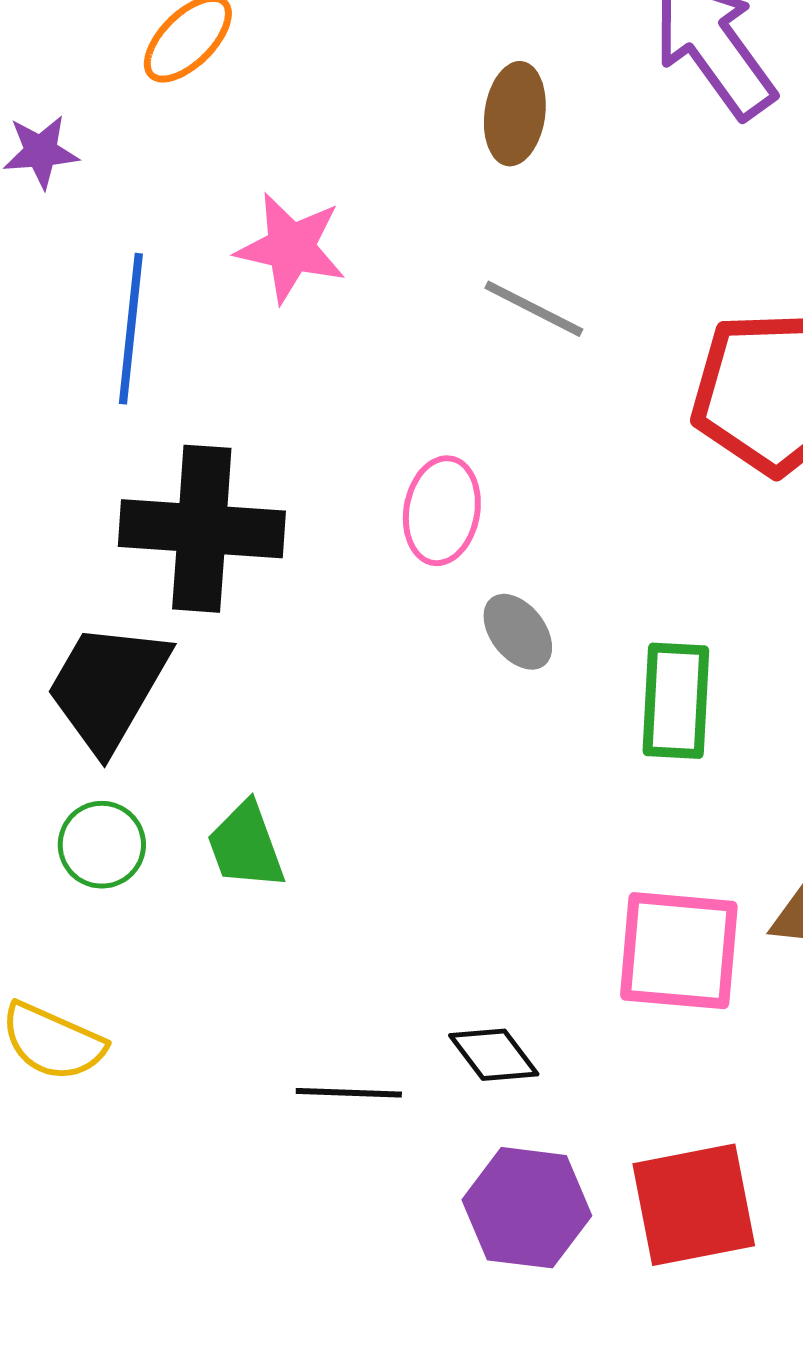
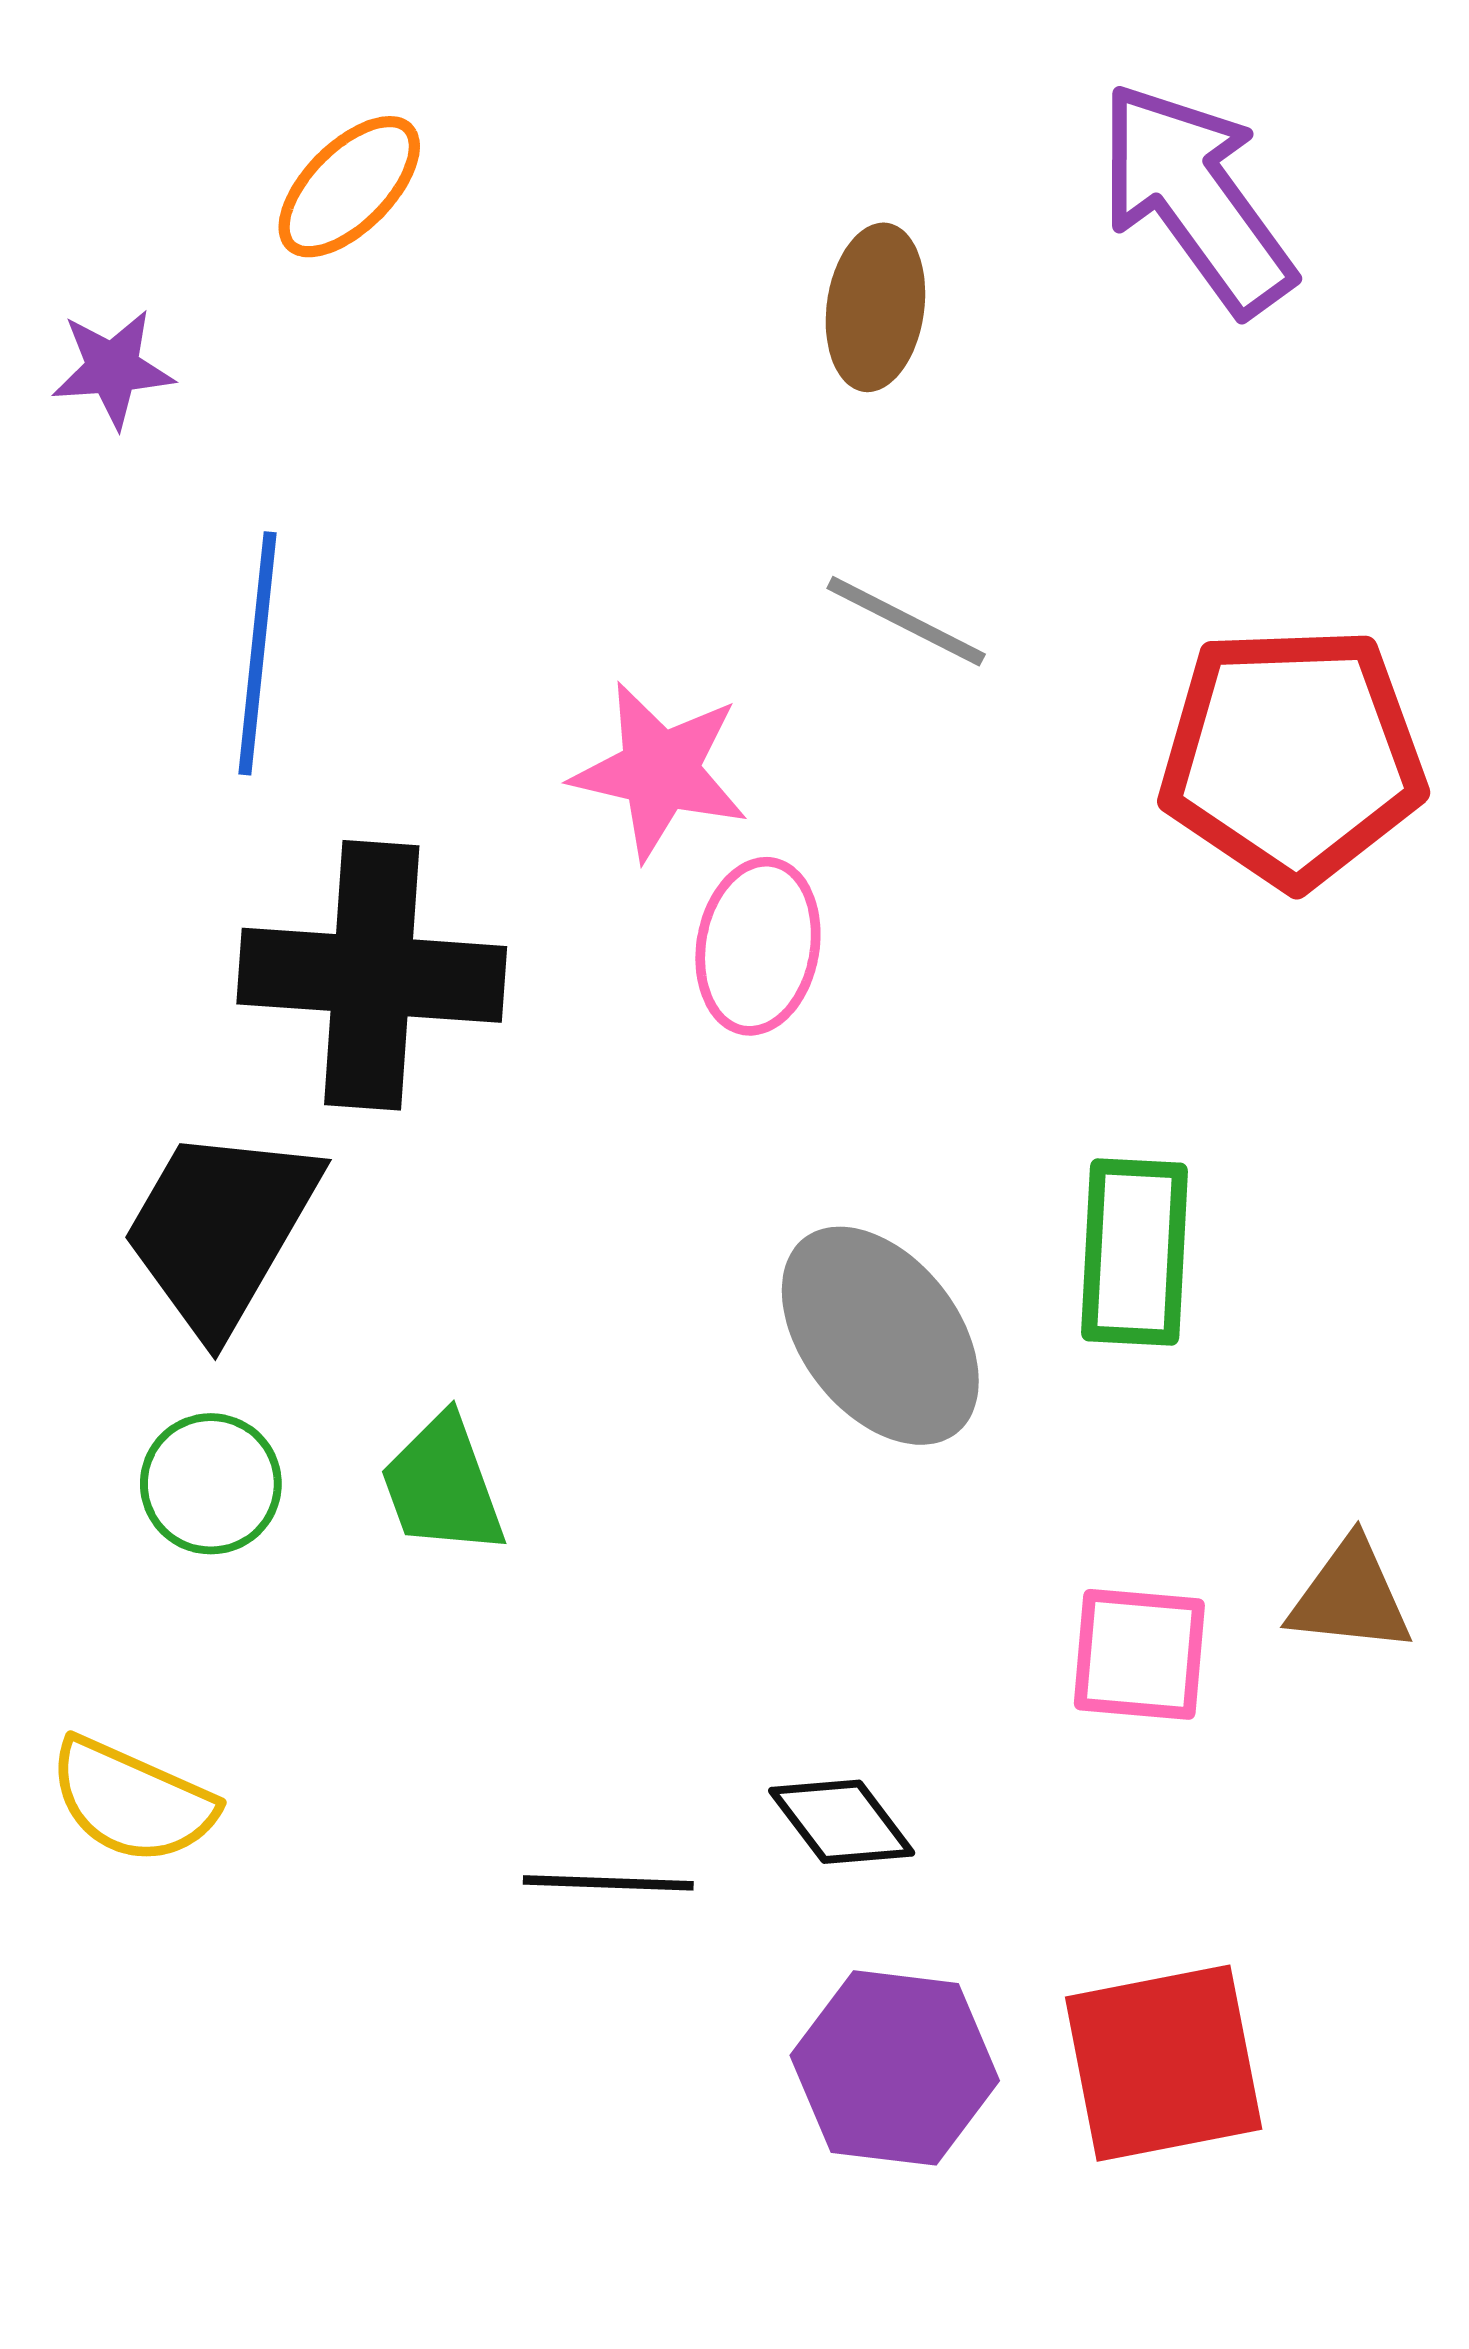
pink star: (291, 248) -> (660, 771), moved
gray ellipse: (518, 632) -> (880, 1336), moved, size x1.8
pink square: (679, 951) -> (1139, 1654), size x0.7

